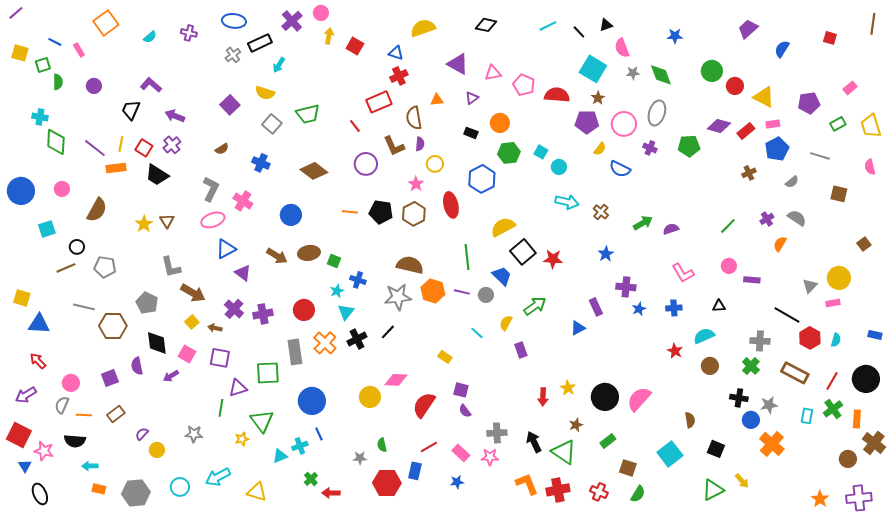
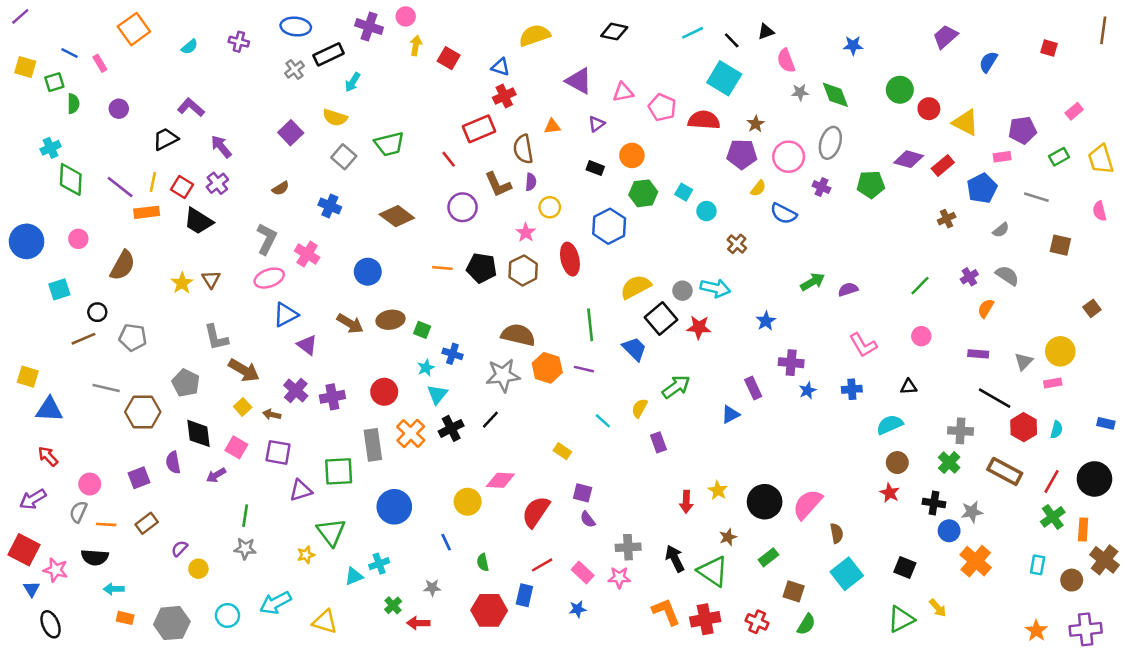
purple cross: (292, 21) -> (369, 27), turned -30
cyan square: (593, 69) -> (724, 78), moved
black trapezoid: (131, 110) -> (166, 139), turned 40
purple arrow: (175, 116) -> (221, 147), turned 30
cyan cross: (40, 117) -> (51, 148), turned -35
pink rectangle: (773, 124) -> (1002, 157), moved
cyan arrow: (567, 202) -> (715, 288), moved
brown cross: (601, 212) -> (737, 244), moved
purple rectangle: (752, 280) -> (978, 354), moved
gray circle: (486, 295) -> (682, 291), moved
red star: (675, 351) -> (890, 493), moved
green line: (221, 408) -> (245, 516), moved
cyan rectangle: (807, 416) -> (1038, 565), moved
brown semicircle: (690, 420) -> (837, 533), moved
blue line: (319, 434) -> (446, 542), moved
gray star: (360, 458) -> (432, 588), moved

